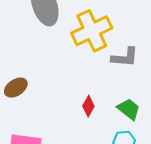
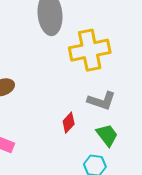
gray L-shape: (125, 57) -> (102, 101), moved

